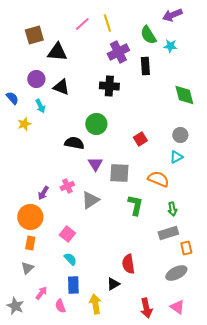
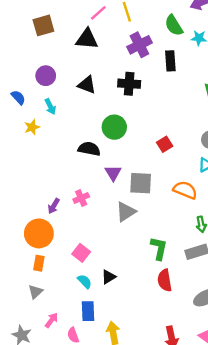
black triangle: (57, 52) -> (87, 39), moved
black triangle: (61, 87) -> (87, 85), moved
gray triangle: (90, 200) -> (126, 212), moved
green L-shape: (135, 205) -> (159, 248), moved
red semicircle: (128, 264) -> (165, 280), moved
black triangle: (113, 284) -> (109, 277), moved

